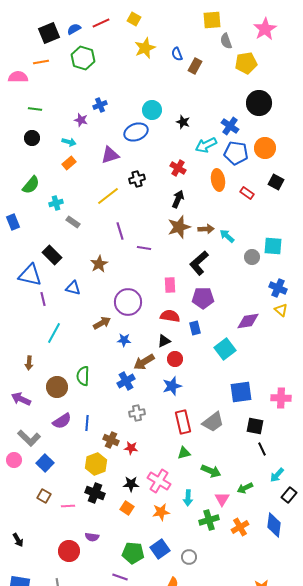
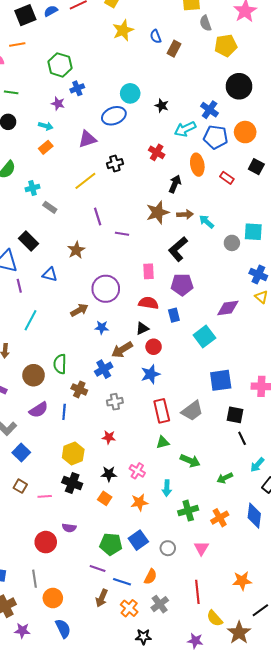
green hexagon: (83, 58) -> (60, 65), moved
black arrow: (178, 199) -> (175, 184), moved
brown cross: (111, 440) -> (79, 389), moved
pink cross: (159, 481) -> (137, 471), size x0.7
pink triangle: (222, 499) -> (201, 548), moved

